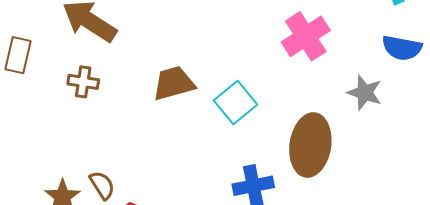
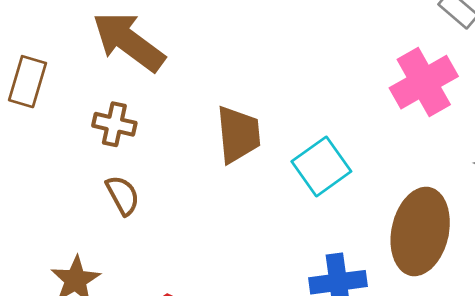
brown trapezoid: (174, 83) -> (238, 134), turned 96
brown semicircle: (102, 185) -> (123, 195), moved

